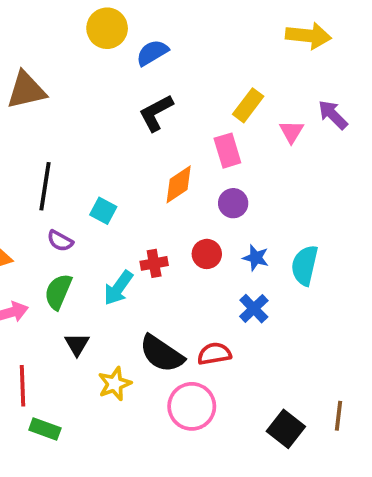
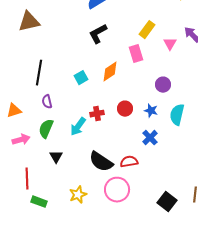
purple circle: (233, 203) -> (163, 85), moved
cyan square: (103, 211) -> (81, 78), moved, turned 32
purple semicircle: (60, 241) -> (47, 102), turned 48
yellow star: (115, 384) -> (78, 195), moved

